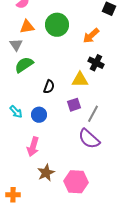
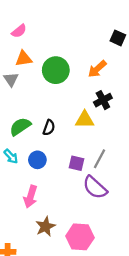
green circle: (57, 25) -> (56, 70), moved
black cross: (96, 63) -> (103, 100), turned 35
green semicircle: (24, 65) -> (20, 126), moved
purple square: (74, 105) -> (76, 163), moved, turned 32

